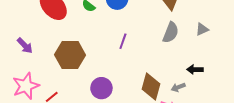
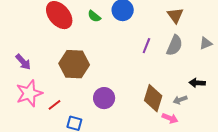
purple line: (123, 41) -> (146, 46), moved
purple arrow: (25, 46) -> (23, 62), moved

